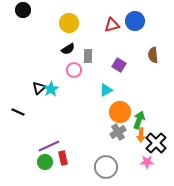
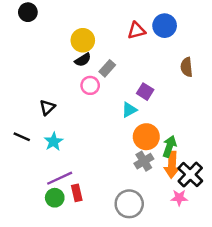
yellow circle: (69, 23) -> (83, 40), moved
gray rectangle: (88, 56) -> (107, 68), turned 40
purple square: (119, 65) -> (145, 92), moved
cyan star: (51, 89) -> (54, 142), moved
orange arrow: (141, 135) -> (172, 165), size x1.5

